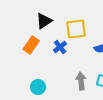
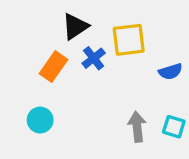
blue cross: (60, 47) -> (94, 58), moved
cyan circle: (38, 87) -> (40, 120), moved

